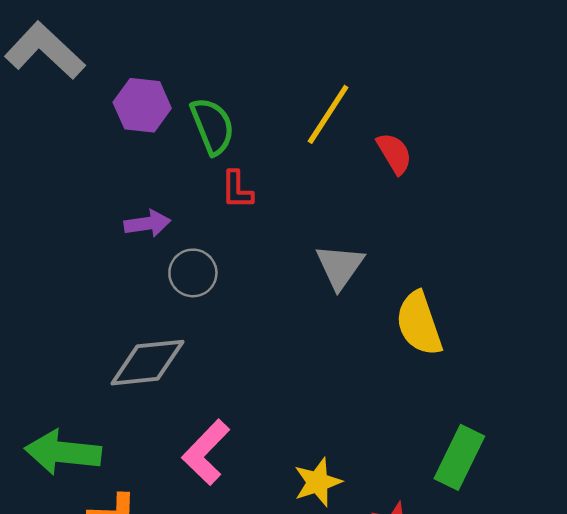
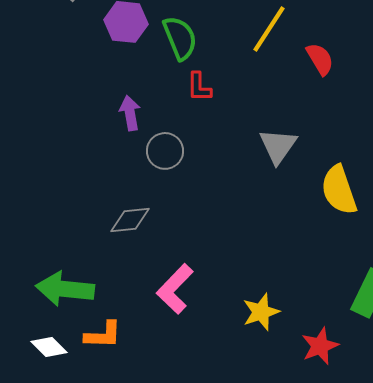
purple arrow: (147, 224) -> (130, 113), turned -92
gray diamond: (147, 363) -> (130, 220), size x0.7

